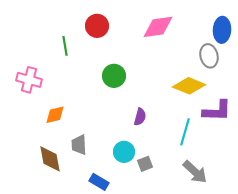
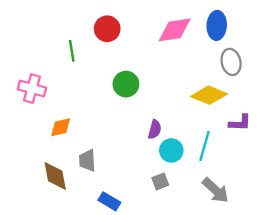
blue ellipse: (222, 30) -> (217, 25), moved
purple L-shape: (217, 111) -> (240, 123), size x0.7
cyan circle: (124, 152) -> (171, 150), moved

